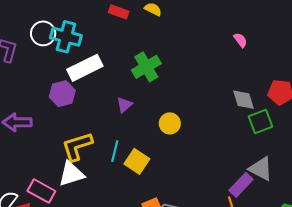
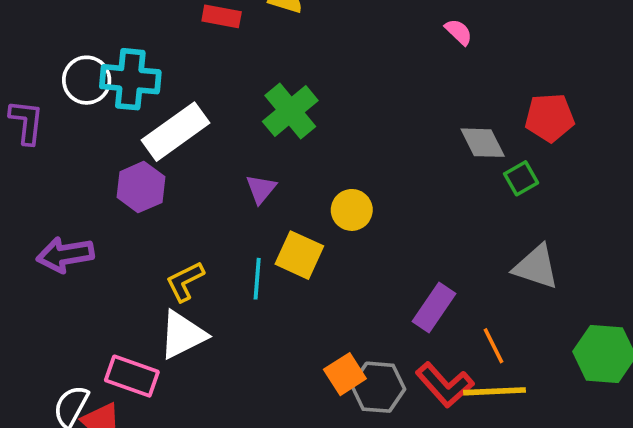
green square: (260, 121) -> (521, 178), size x0.7
yellow L-shape: (77, 146) -> (185, 281), size x0.7
yellow square: (137, 161) -> (299, 255), moved
purple rectangle: (241, 185) -> (434, 308), moved

